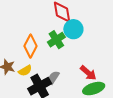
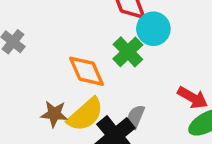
orange diamond: (31, 46) -> (87, 71), turned -40
yellow semicircle: (25, 71) -> (85, 115), size x1.6

